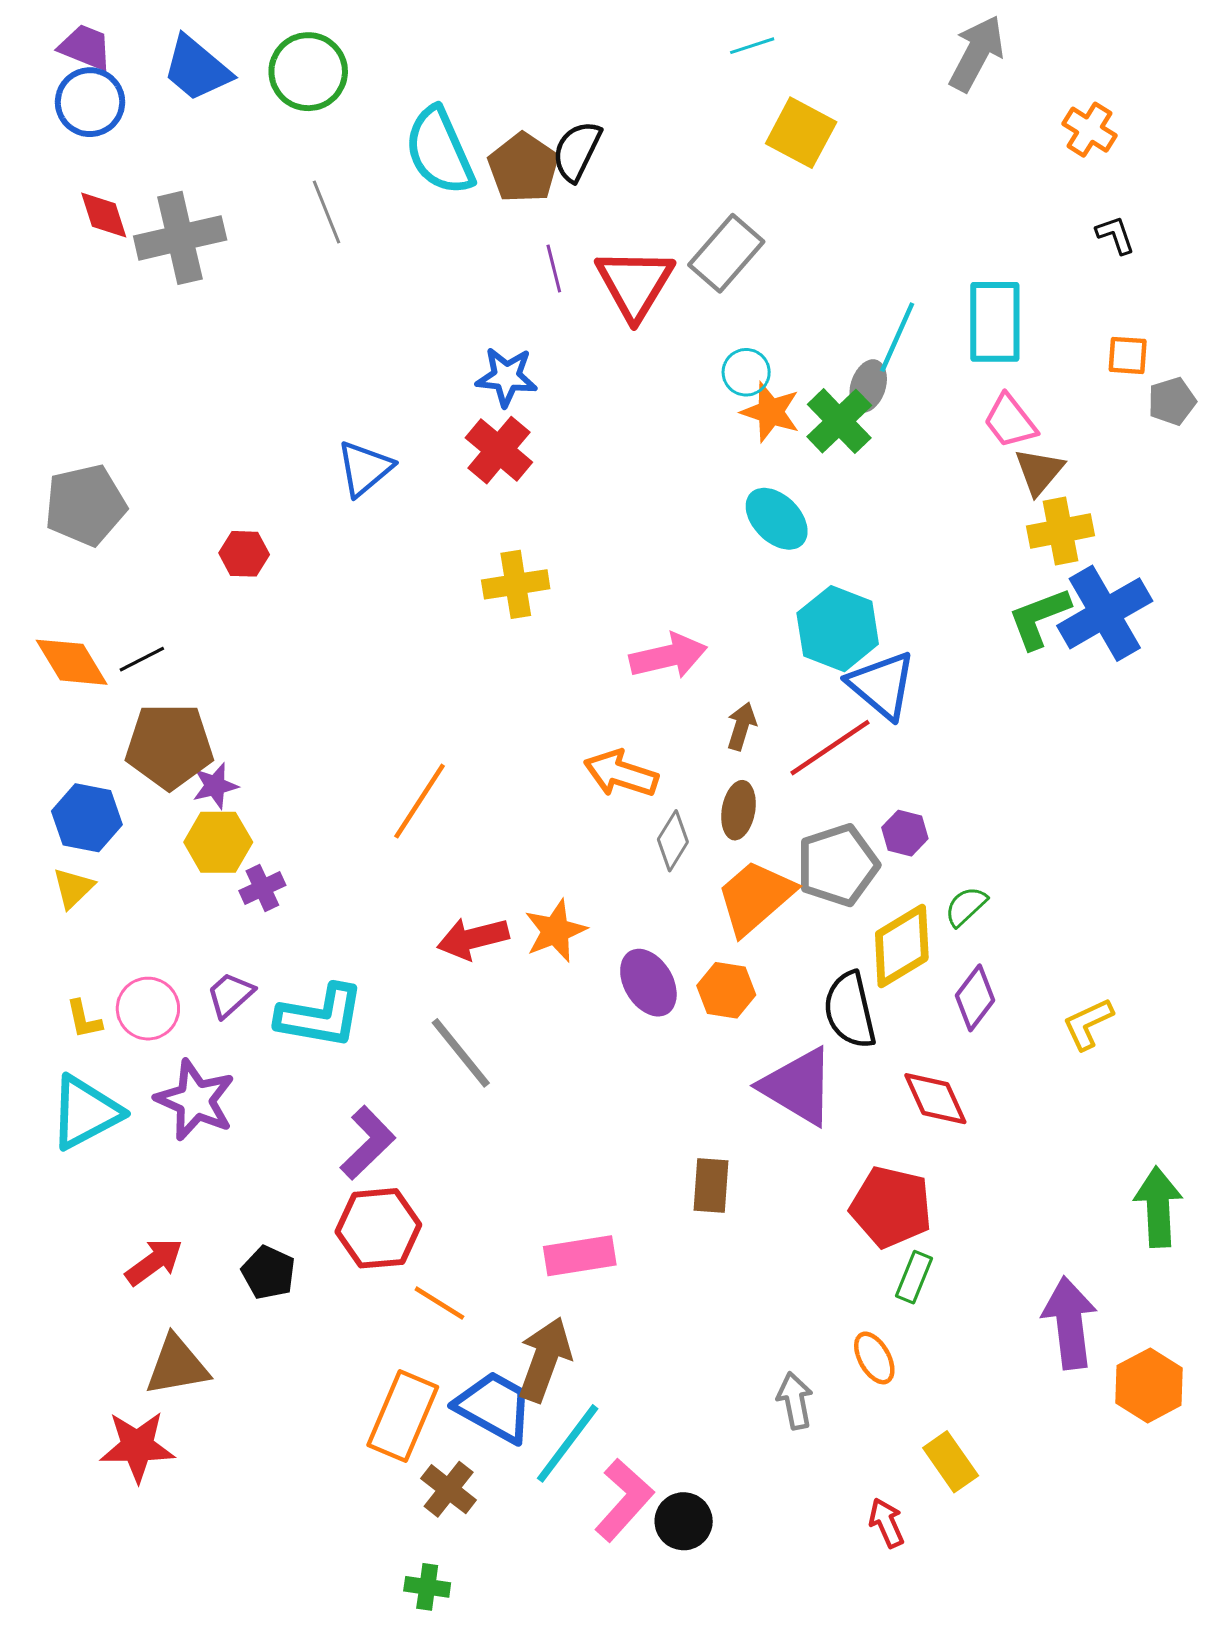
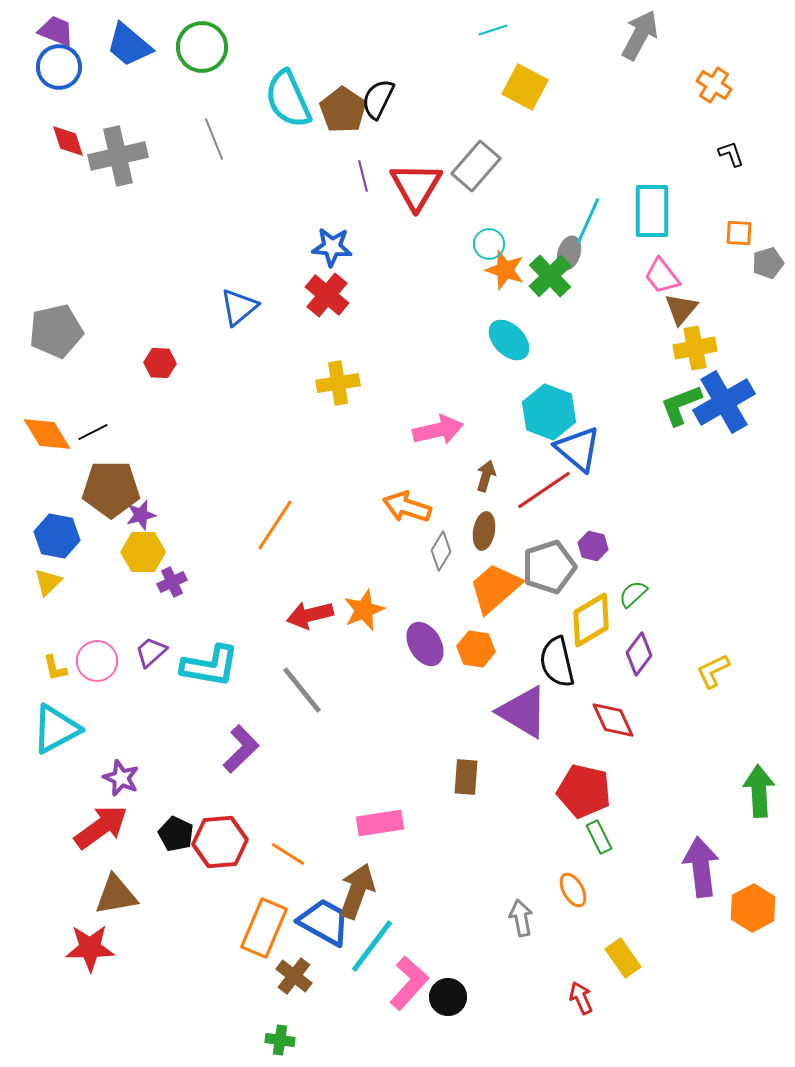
purple star: (195, 1100) -> (121, 778), moved, size x0.7
red hexagon: (378, 1228) -> (220, 842), moved
red arrow: (154, 1262) -> (101, 827), size x1.4
green rectangle: (914, 1277) -> (599, 837), turned -48

